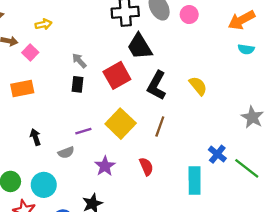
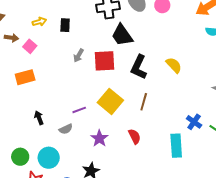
gray arrow: (79, 61) -> (79, 55), moved, turned -104
red square: (117, 75) -> (105, 61), turned 30
black rectangle: (78, 84) -> (65, 25), moved

